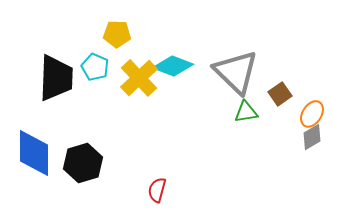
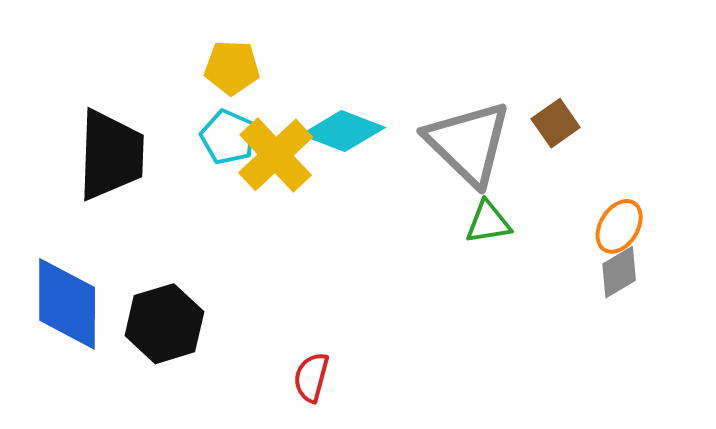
cyan pentagon: (95, 67) -> (228, 137), moved
brown square: (280, 94) -> (556, 123), moved

